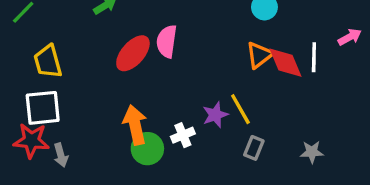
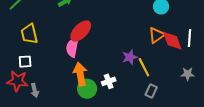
pink semicircle: (167, 41) -> (72, 47), moved
white square: (43, 108) -> (25, 62), size x0.6
purple star: (215, 115) -> (130, 57), moved
gray star: (312, 152) -> (188, 74), moved

